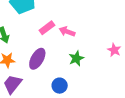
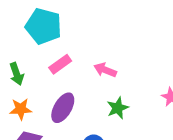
pink rectangle: (47, 28) -> (60, 64), moved

